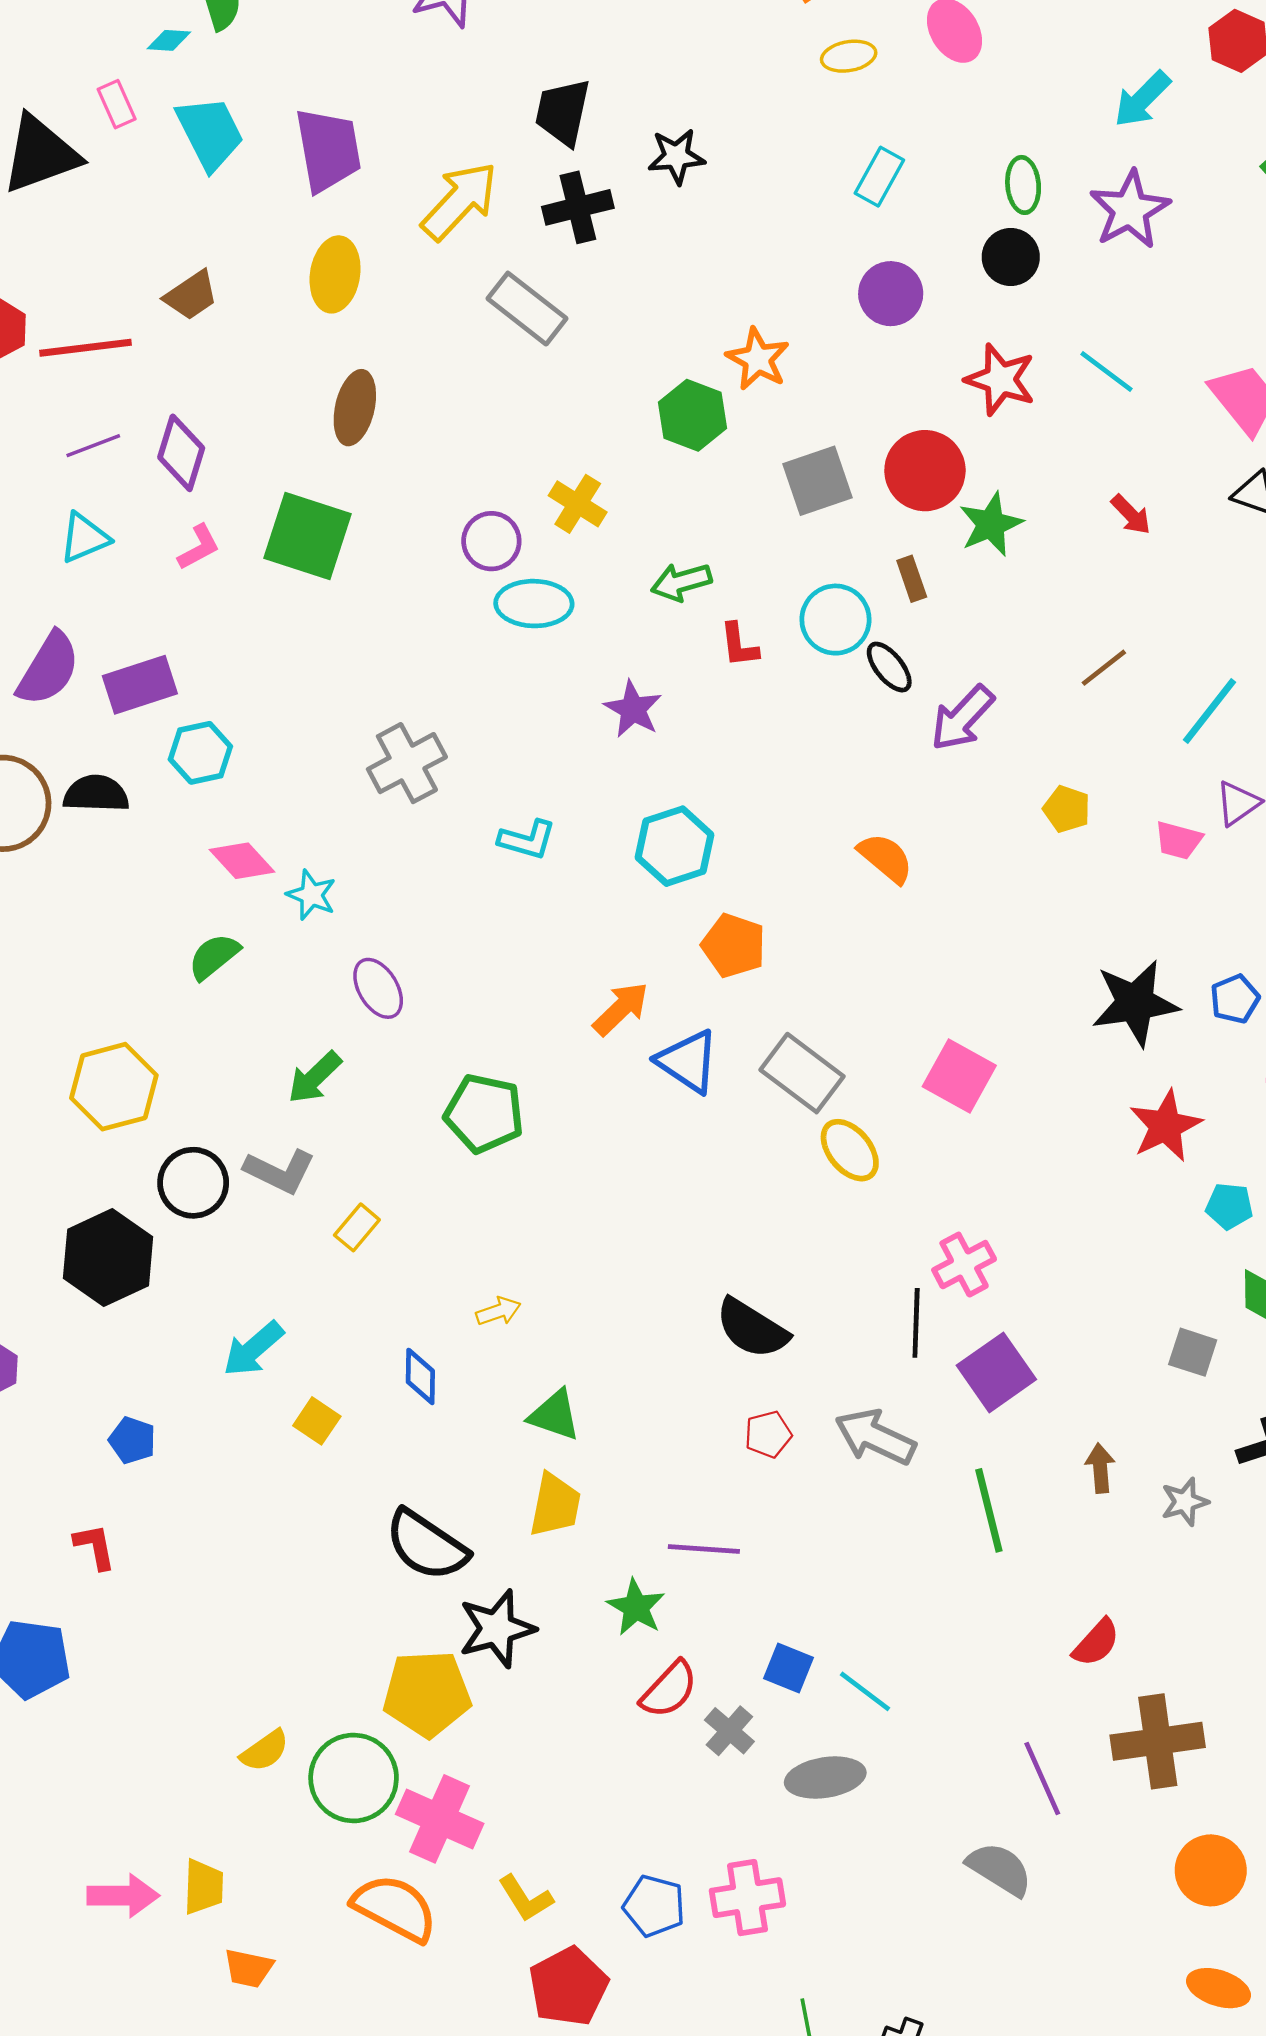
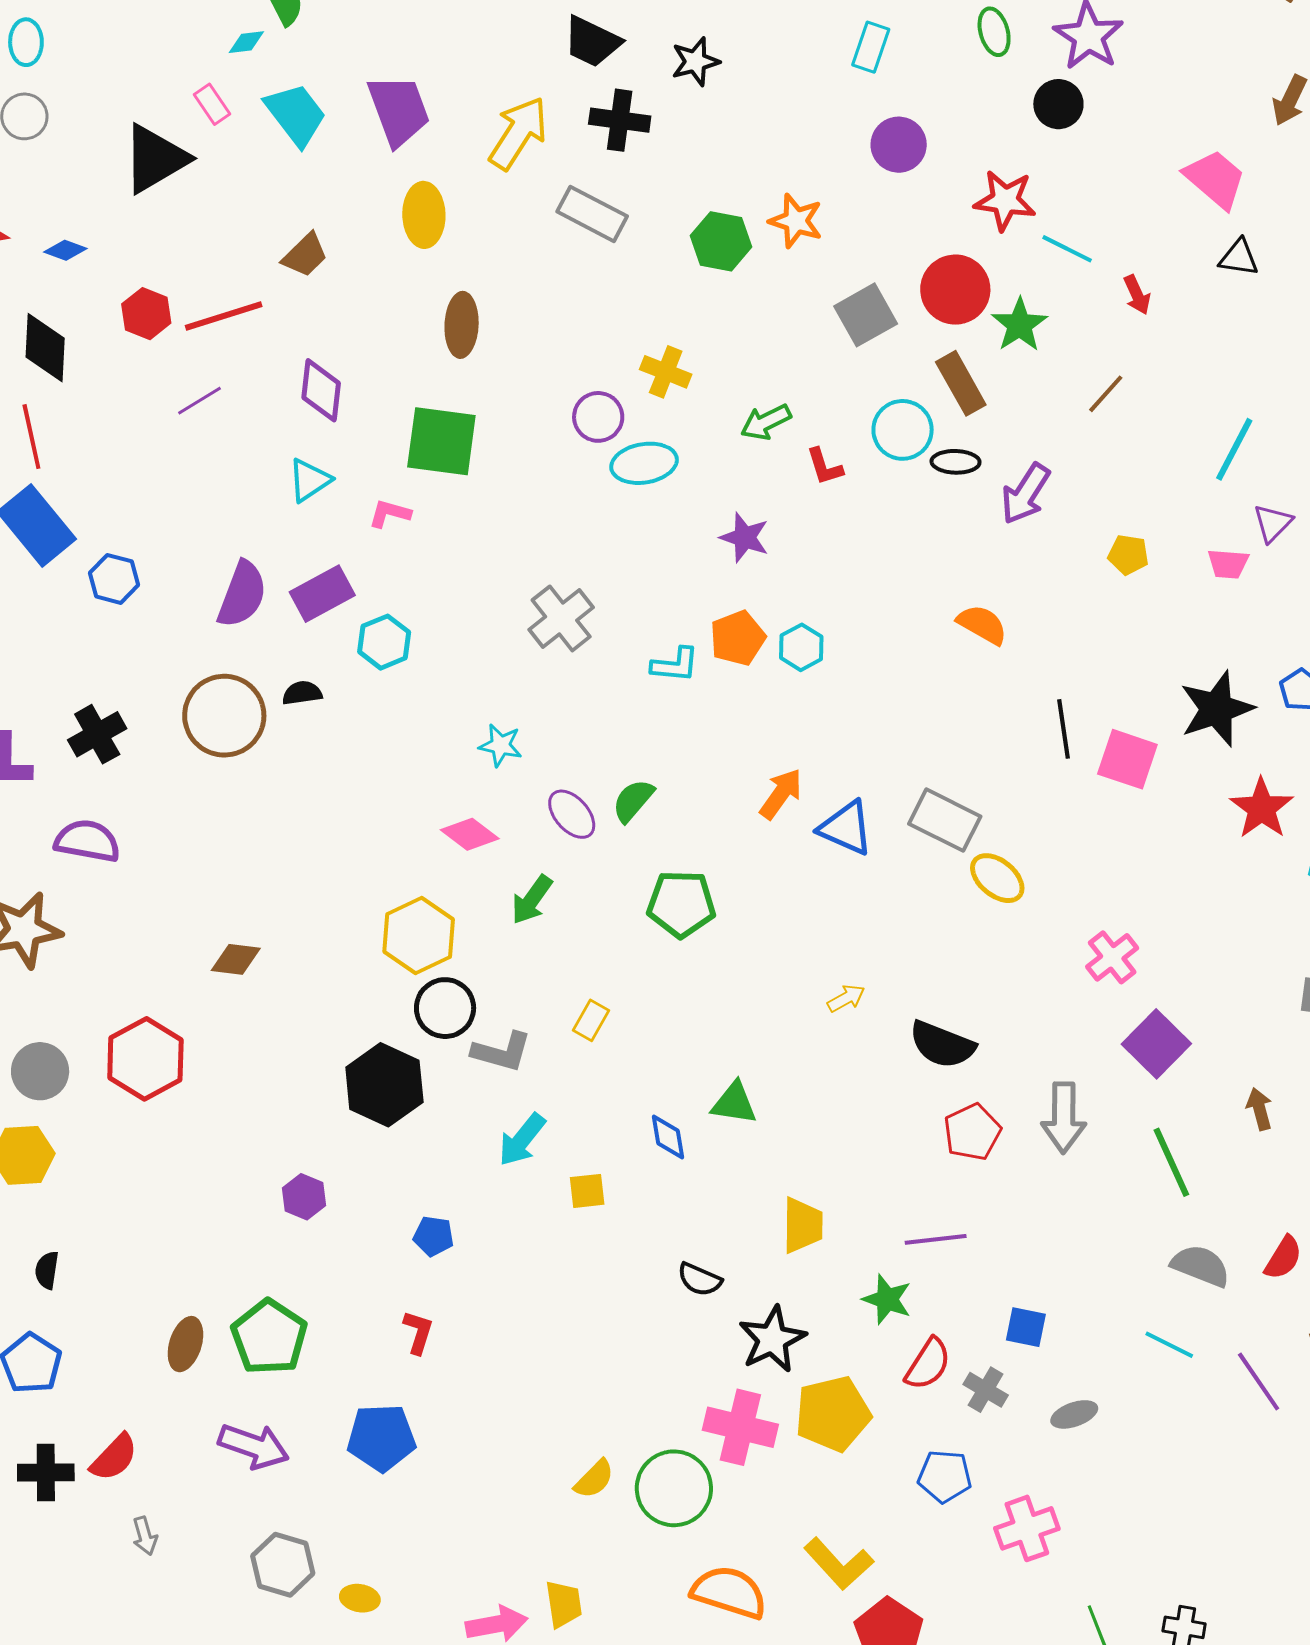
black trapezoid: (563, 112) -> (592, 42), turned -66
black cross: (578, 207) -> (620, 120), turned 32
black circle: (1011, 257) -> (1058, 104), moved
cyan line: (1106, 371) -> (1067, 249), moved
green hexagon: (692, 415) -> (721, 241), moved
purple line: (93, 446) -> (200, 401), moved
red arrow: (1131, 515) -> (1137, 295), turned 30
cyan triangle: (84, 538) -> (309, 480), moved
pink L-shape: (199, 547) -> (390, 513), moved, turned -126
brown rectangle: (912, 579) -> (961, 383), size x1.6
black ellipse: (889, 667) -> (956, 462), turned -39
brown line: (1104, 668) -> (1106, 394), moved
black semicircle: (96, 794) -> (302, 693), size x0.7
cyan hexagon: (675, 846) -> (801, 647), size x0.7
pink diamond: (242, 861) -> (470, 834), moved
orange pentagon: (734, 946) -> (738, 638), moved, turned -30
green semicircle: (214, 957) -> (633, 801), moved
pink square: (959, 1076) -> (1127, 759), moved
yellow hexagon: (114, 1087) -> (419, 935), moved
gray L-shape: (280, 1171) -> (502, 1052), moved
yellow arrow: (498, 1311) -> (846, 998), moved
black line: (916, 1323) -> (1064, 729), moved
green triangle: (555, 1415) -> (734, 1103), moved
yellow square: (317, 1421) -> (587, 1191), turned -30
red pentagon: (768, 1434) -> (972, 1132), size x1.4
gray arrow: (875, 1437) -> (1064, 1118), turned -104
black semicircle: (426, 1545) -> (700, 1279), size x0.6
red L-shape: (95, 1547) -> (418, 1332), turned 39
cyan line: (865, 1691) -> (1169, 1345), moved
yellow pentagon: (427, 1694) -> (833, 1414), moved
gray ellipse: (825, 1778) -> (1074, 1414), size x0.7
pink cross: (440, 1819) -> (740, 1427), moved
gray semicircle: (1000, 1869) -> (1201, 1266), moved
yellow L-shape: (526, 1898) -> (839, 1564), size x1.4
blue pentagon: (654, 1906) -> (945, 1476), moved

